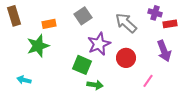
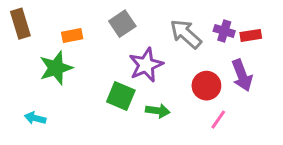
purple cross: (155, 13) -> (224, 31), moved
red circle: (126, 58) -> (206, 86), moved
green arrow: (95, 85) -> (158, 111), moved

